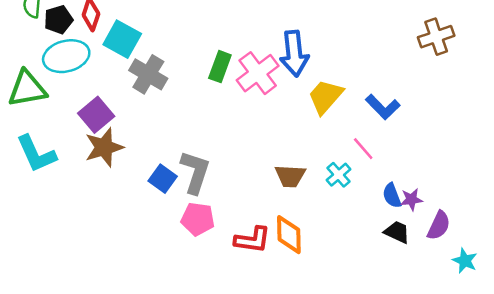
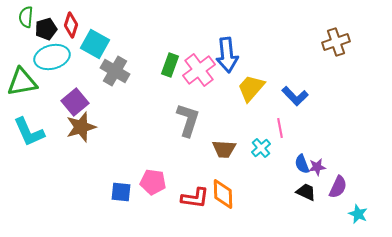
pink line: (363, 149) -> (280, 128), turned 30
gray L-shape: (195, 172) -> (188, 120), moved
blue square: (163, 179) -> (121, 192), moved, turned -30

